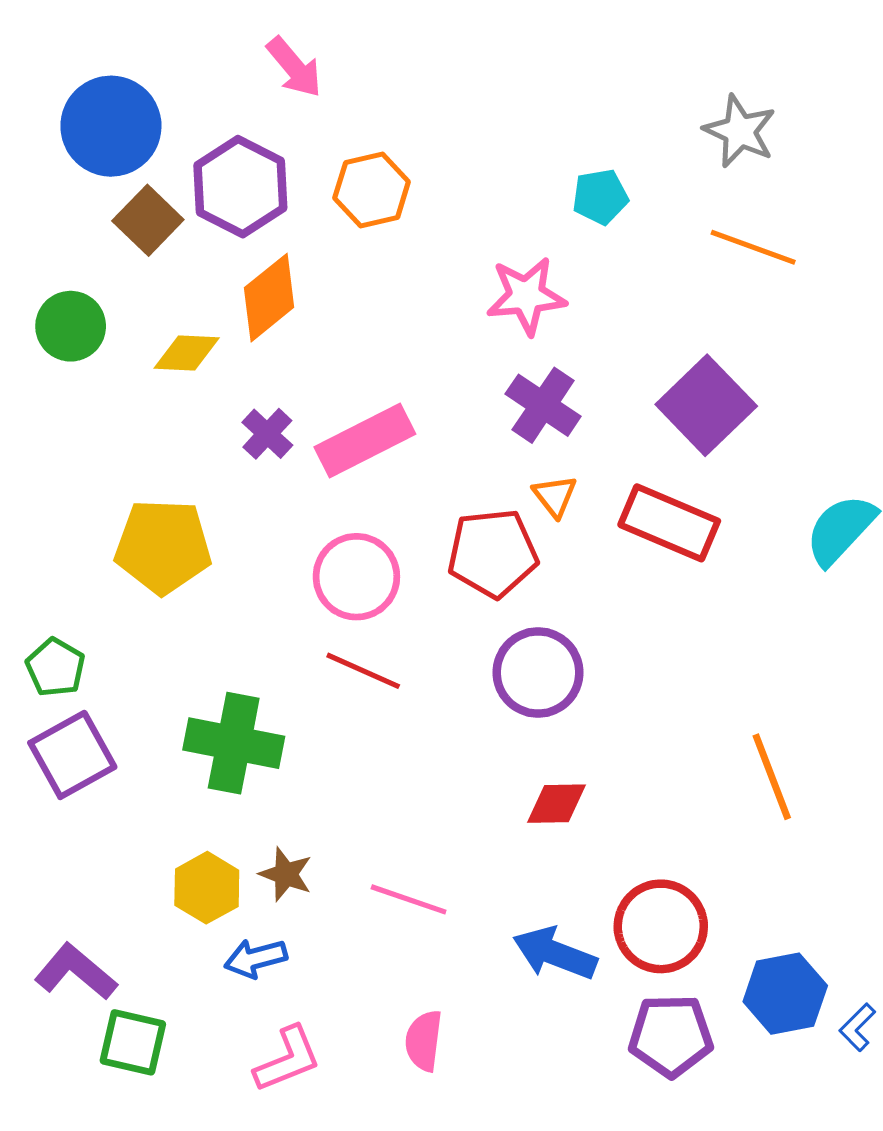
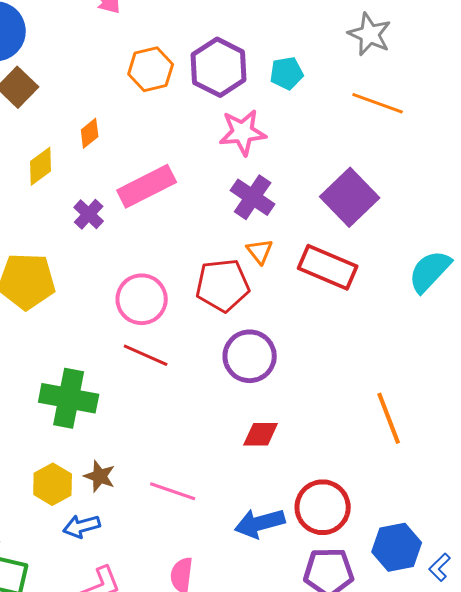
purple hexagon: (240, 187) -> (219, 67), moved
orange diamond: (269, 298) -> (90, 133), size x0.6
yellow diamond: (187, 353) -> (41, 166), turned -39
pink rectangle: (365, 440) -> (147, 186), moved
blue arrow: (555, 953) -> (260, 523), turned -36

